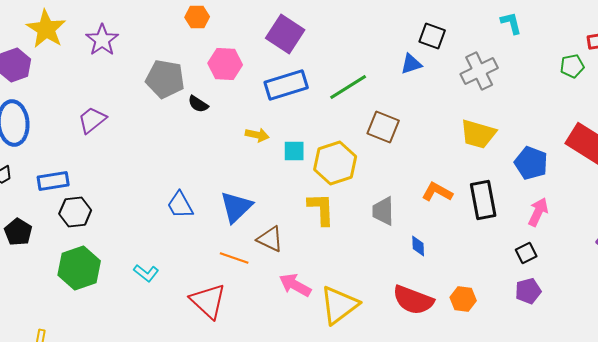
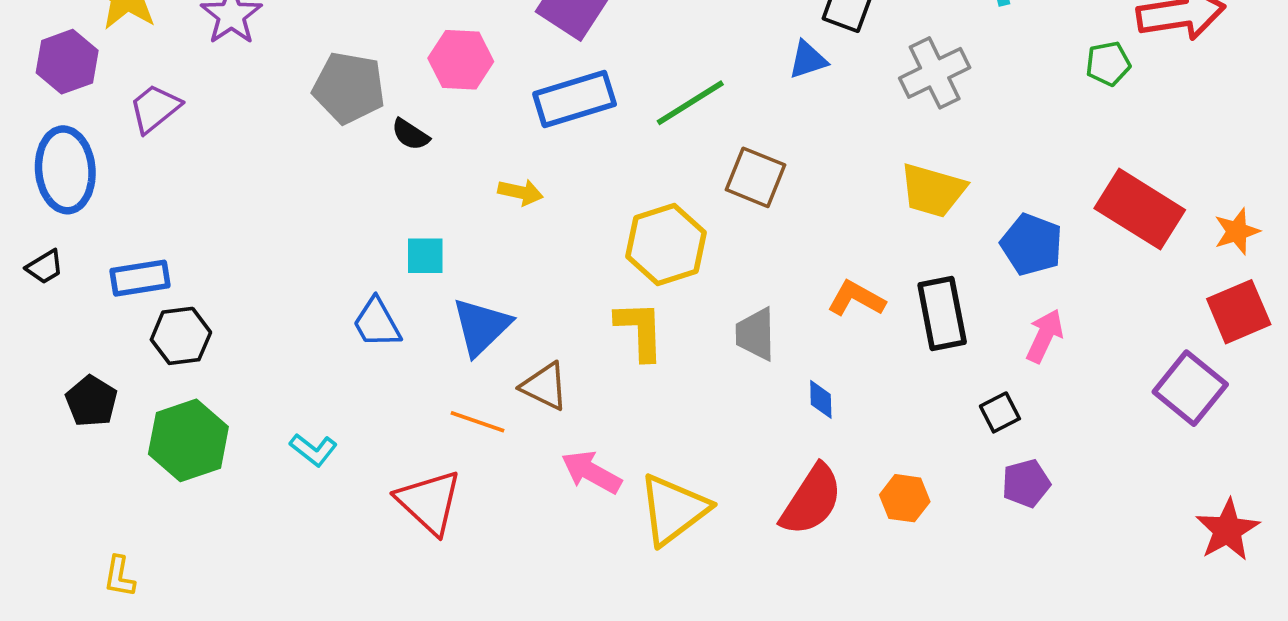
purple trapezoid: (92, 120) -> (155, 108), moved
cyan square: (294, 151) -> (425, 256), moved
black pentagon: (18, 232) -> (91, 401), moved
black square: (526, 253) -> (1000, 412), moved
red semicircle: (413, 300) -> (811, 500), turned -78

